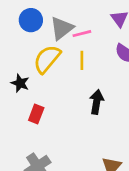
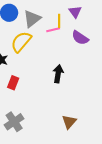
pink line: (82, 34) -> (53, 30), moved
yellow line: (82, 60) -> (59, 21), moved

